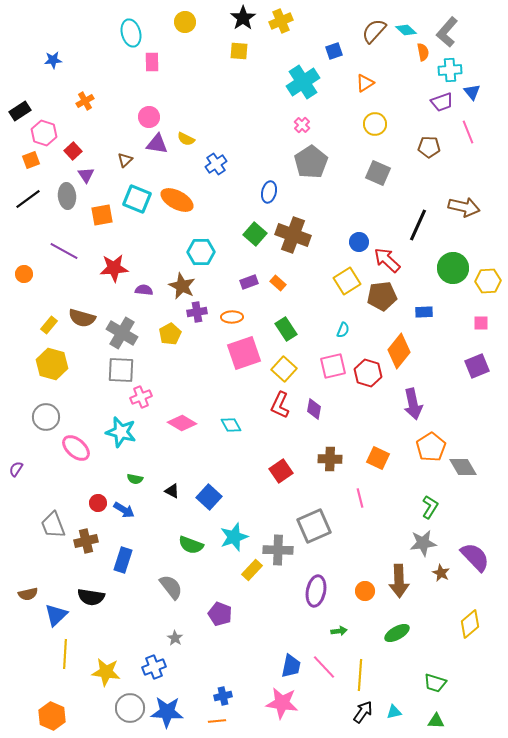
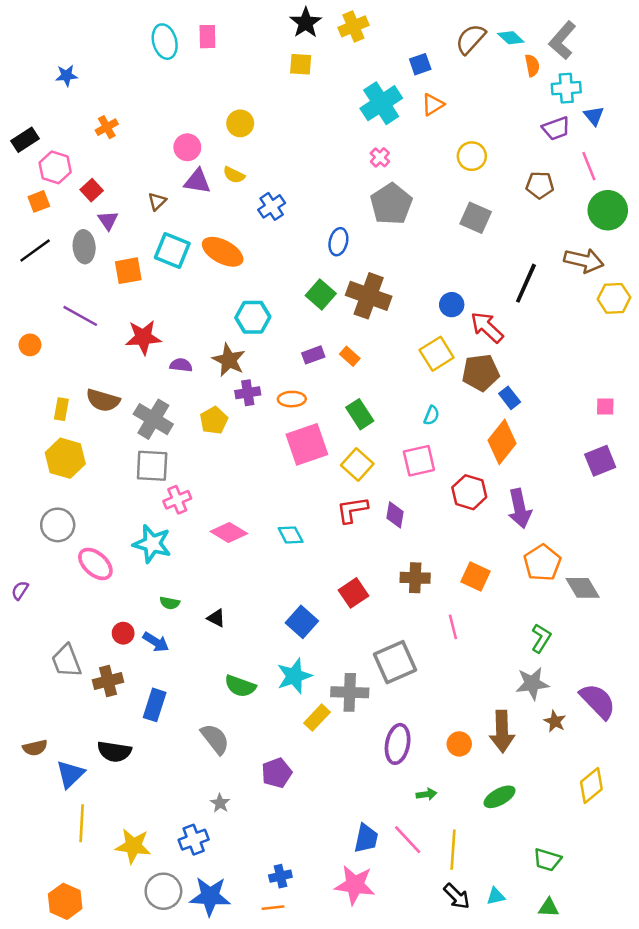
yellow circle: (185, 22) -> (240, 123), moved
pink rectangle: (152, 62) -> (207, 37), moved
orange triangle: (365, 83) -> (433, 104), moved
green circle: (453, 268) -> (608, 210), moved
yellow hexagon: (488, 281) -> (614, 298), moved
blue rectangle: (424, 312) -> (510, 398), moved, turned 54
yellow rectangle: (49, 325) -> (61, 409), turned -30
red hexagon: (368, 373) -> (469, 492), moved
red L-shape: (280, 405) -> (352, 510), turned 56
blue square: (209, 497) -> (302, 622), moved
purple pentagon: (220, 614) -> (277, 773), turned 30
black arrow: (363, 712) -> (457, 896), turned 100

